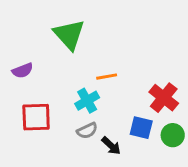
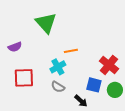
gray semicircle: (87, 131) -> (58, 87), turned 56
black arrow: (111, 146) -> (81, 101), moved

